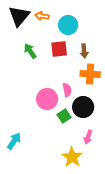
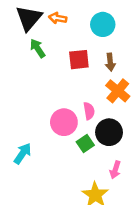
cyan circle: (68, 25) -> (103, 24), moved
green arrow: (30, 51) -> (38, 48), moved
orange cross: (90, 74) -> (118, 91), turned 36
cyan arrow: (14, 141) -> (23, 154), moved

